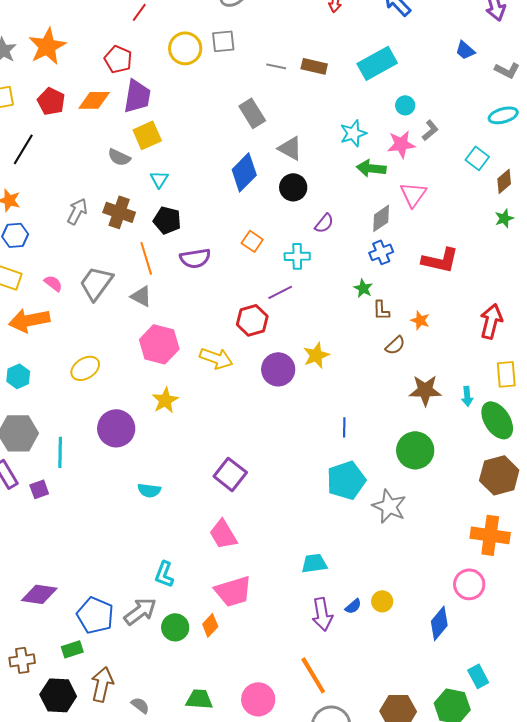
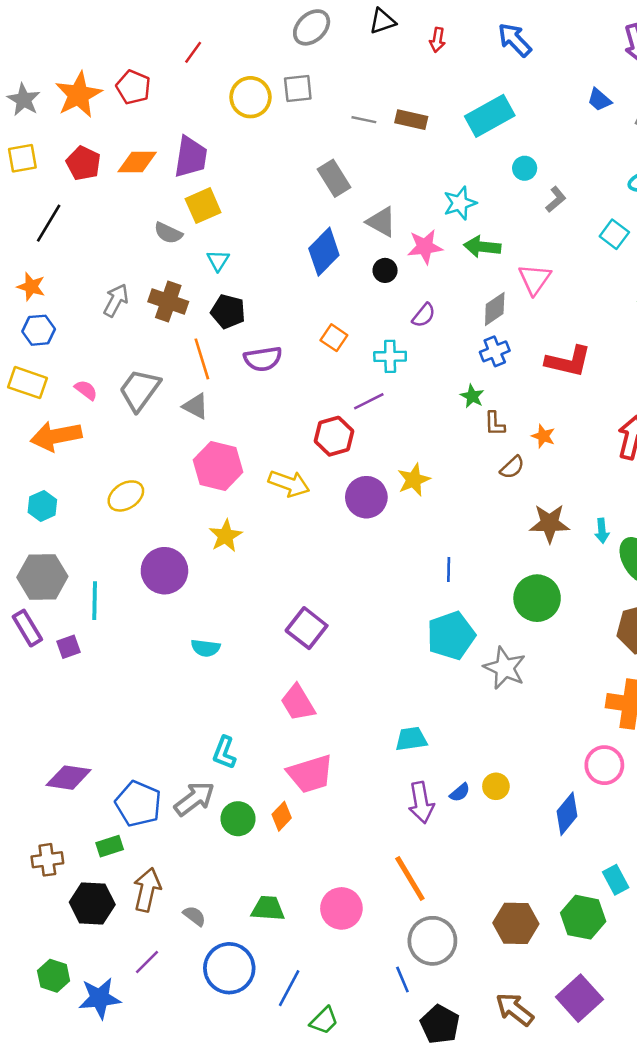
red pentagon: (118, 59) -> (133, 87), moved
pink star: (401, 144) -> (425, 247), moved
black circle: (293, 187) -> (385, 270), size x0.7

